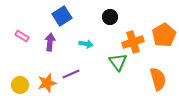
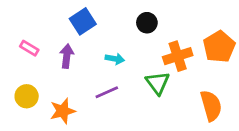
purple line: (71, 74) -> (107, 92), moved
yellow circle: (20, 85) -> (27, 96), moved

